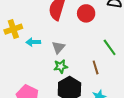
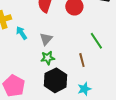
cyan arrow: (33, 42) -> (21, 33), turned 56

